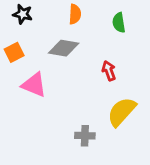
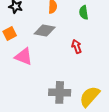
yellow semicircle: (122, 112) -> (90, 96), moved
gray cross: (85, 136) -> (60, 92), size x1.5

